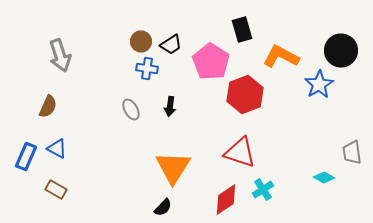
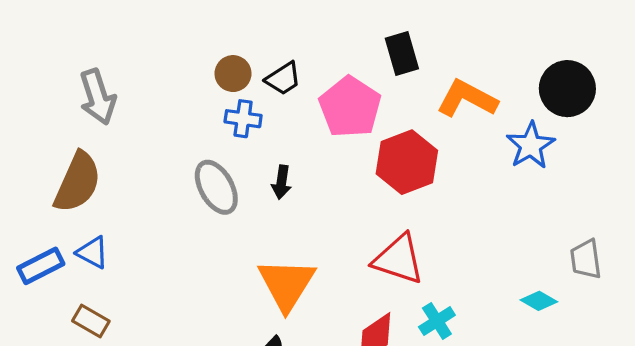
brown semicircle: (48, 106) -> (78, 182), size x1.6
gray ellipse: (131, 110) -> (216, 187), size x1.5
blue rectangle: (26, 156) -> (41, 266), turned 40

